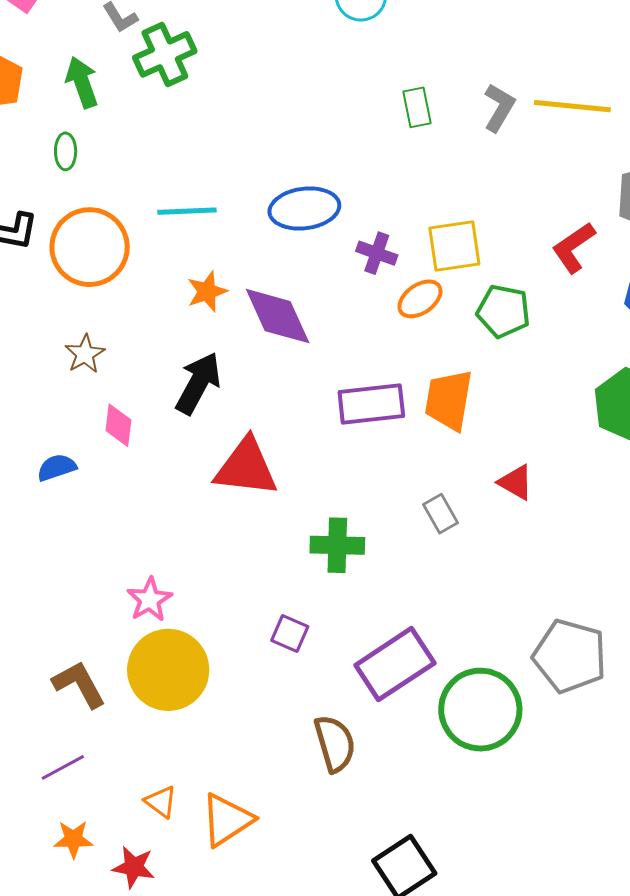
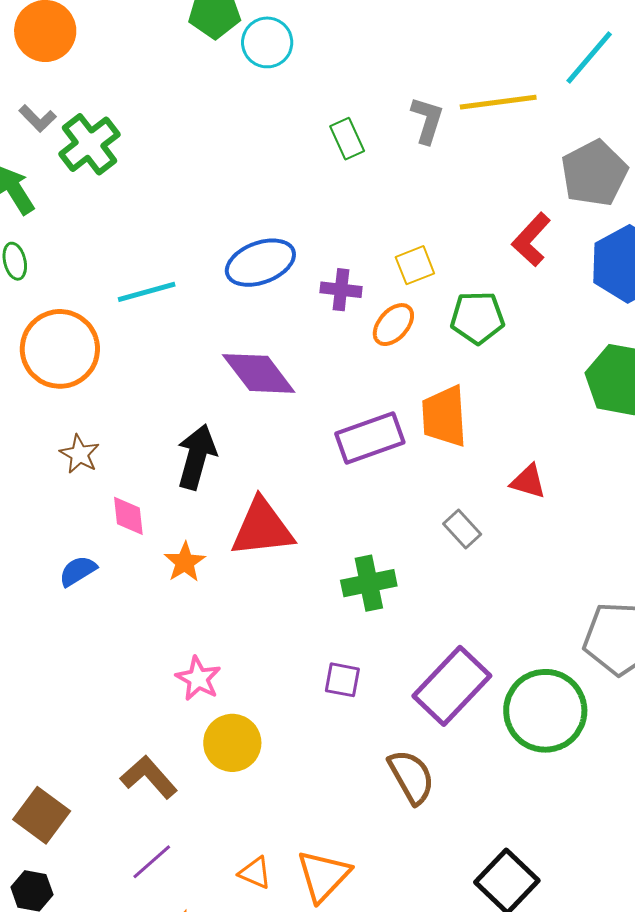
yellow square: (454, 246) -> (415, 265), size x0.7
orange star: (207, 292) -> (185, 562), moved
yellow circle: (168, 670) -> (232, 743), size x0.7

